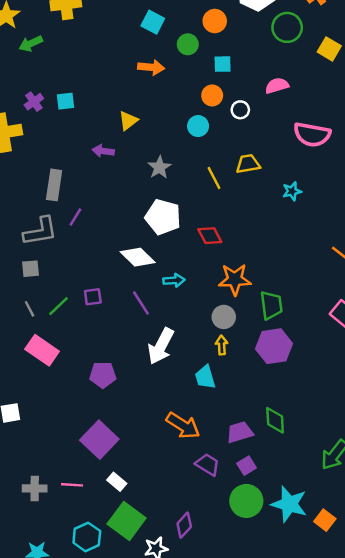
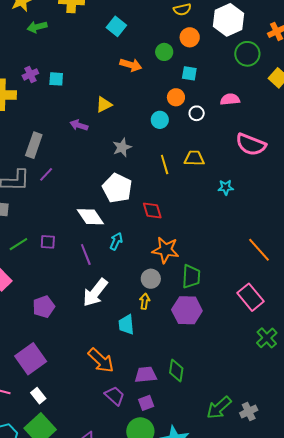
cyan square: (153, 22) -> (116, 26), moved
cyan arrow: (174, 280) -> (116, 241), turned -72
purple pentagon: (103, 375) -> (44, 307), turned -30

